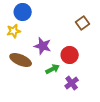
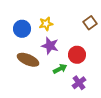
blue circle: (23, 12) -> (22, 29), moved
yellow star: (14, 31) -> (46, 24), moved

